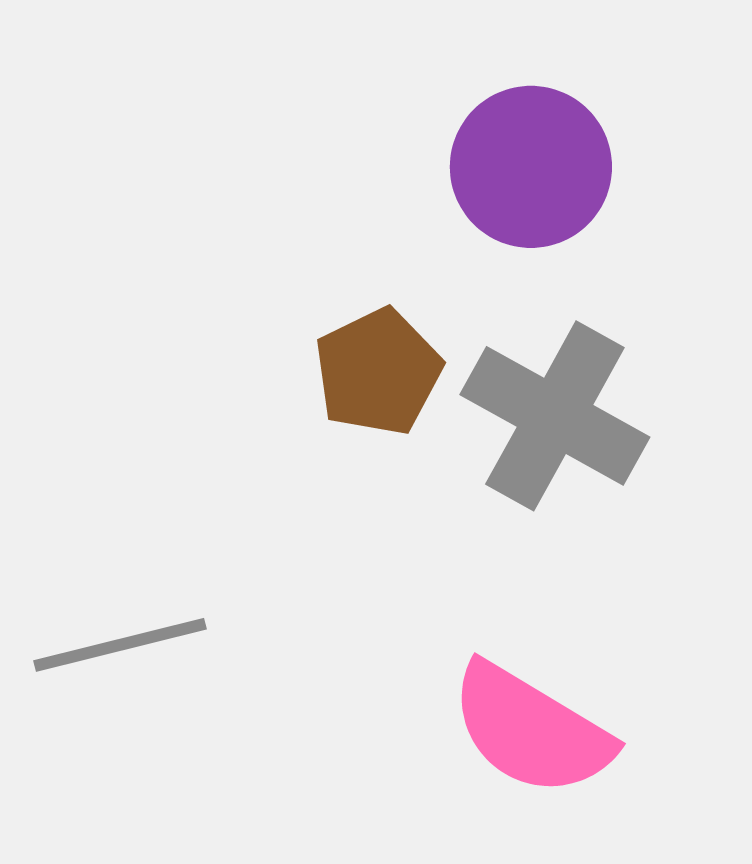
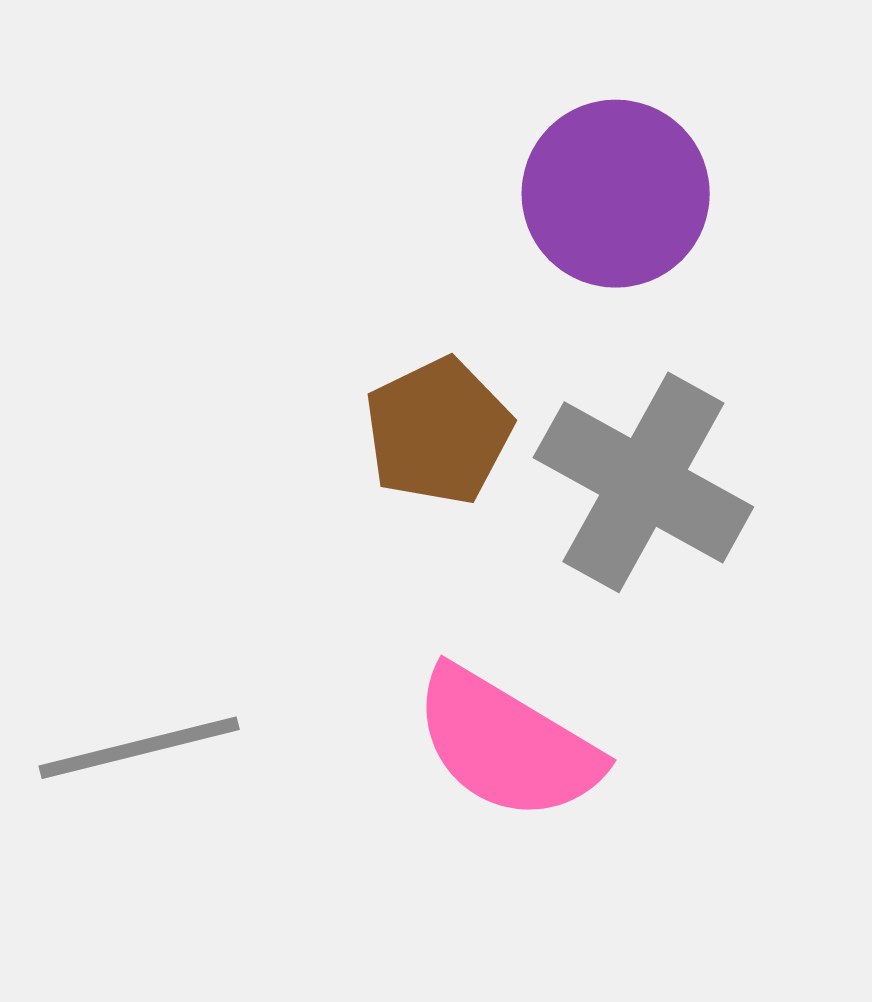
pink semicircle: (531, 730) -> (507, 744), moved

